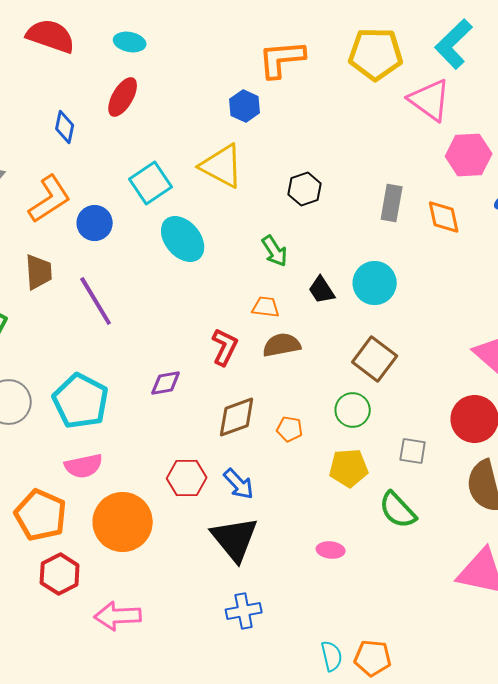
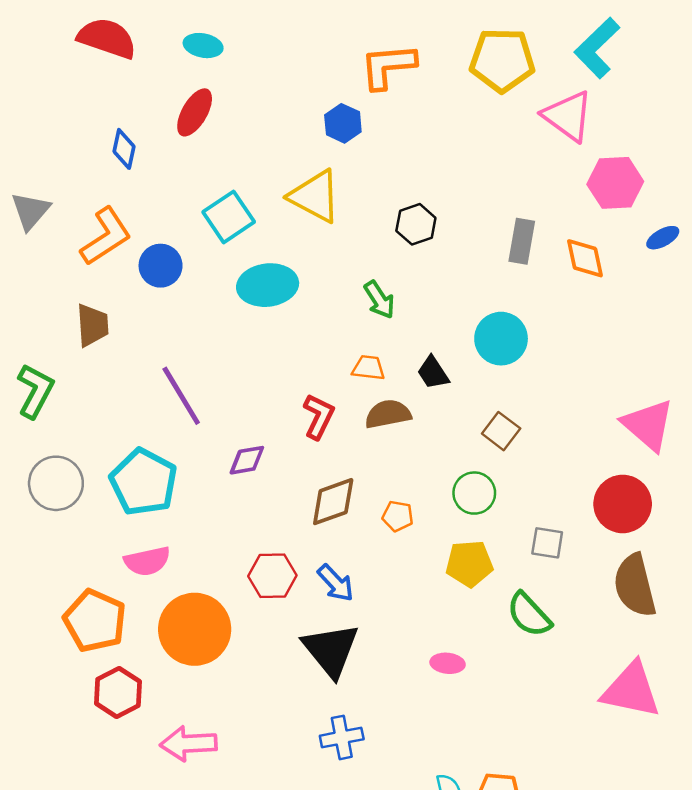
cyan ellipse: (183, 239) -> (268, 285), turned -57
black trapezoid: (322, 290) -> (433, 373), moved
purple line: (96, 301) -> (181, 396), moved
brown square: (375, 359) -> (501, 431), size x0.7

